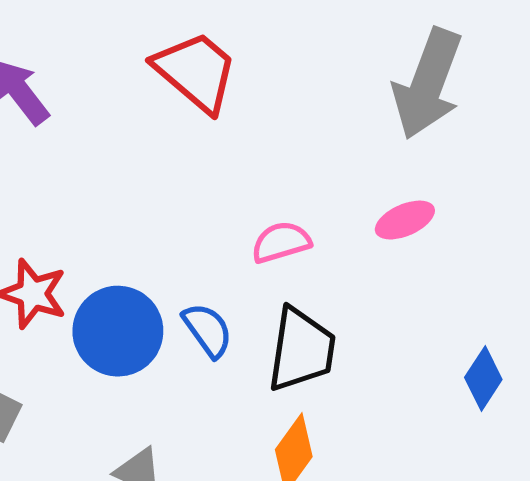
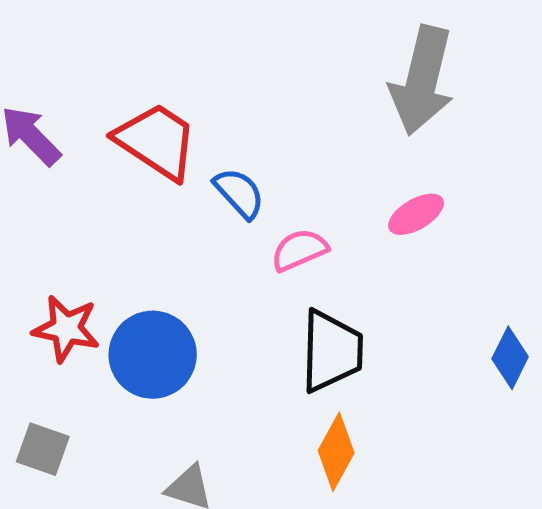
red trapezoid: (196, 72) -> (156, 141), moved
blue semicircle: (208, 330) -> (239, 193), moved

